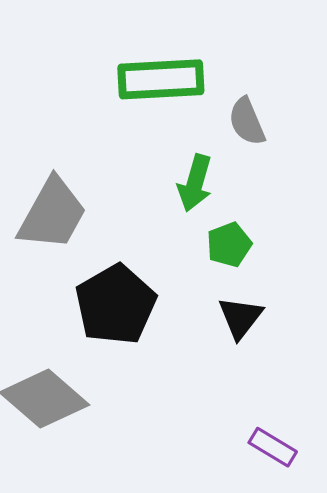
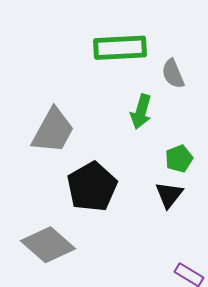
green pentagon: (229, 245) -> (179, 159), moved

